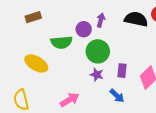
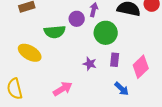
green circle: (98, 51) -> (106, 33), moved
blue arrow: (117, 96) -> (122, 89), moved

